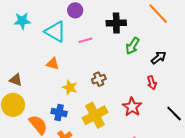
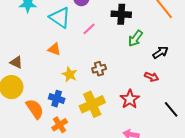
pink line: (85, 40) -> (89, 29), turned -32
red arrow: (152, 83) -> (152, 77), turned -56

